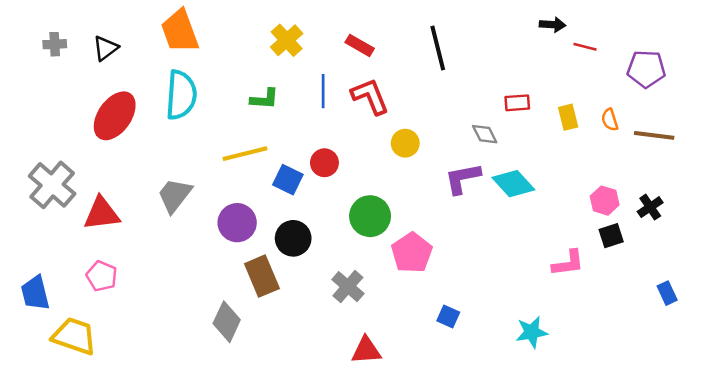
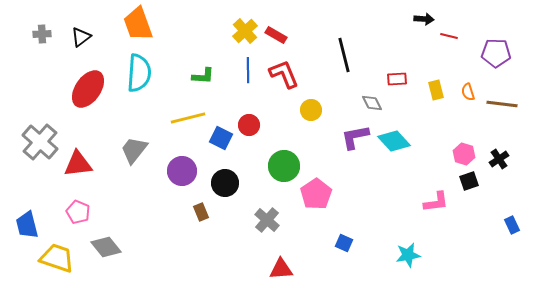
yellow cross: (287, 40) -> (245, 31), moved
black line: (438, 48) -> (344, 55), moved
brown rectangle: (262, 276) -> (201, 212), size x0.6
gray diamond: (227, 322) -> (106, 247), moved, turned -64

